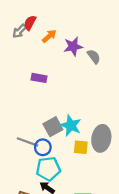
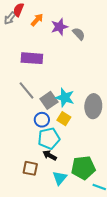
purple rectangle: (39, 78) -> (32, 58), size x1.5
gray line: (28, 142) -> (26, 90), moved, turned 36
yellow square: (81, 147) -> (64, 119), moved, turned 32

